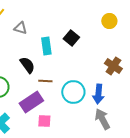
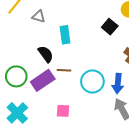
black square: (71, 38) -> (110, 27), moved
purple rectangle: (31, 102) -> (43, 80), moved

